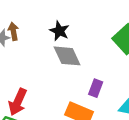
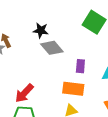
red arrow: (18, 102) -> (24, 93), turned 35

